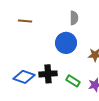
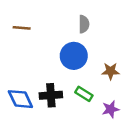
blue diamond: (24, 77) -> (20, 99), turned 45
green rectangle: (73, 81) -> (84, 94), moved

